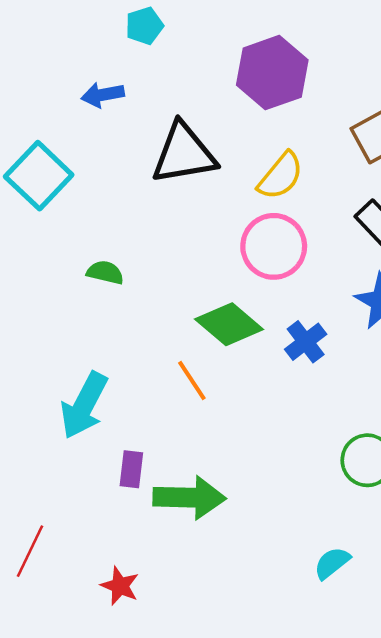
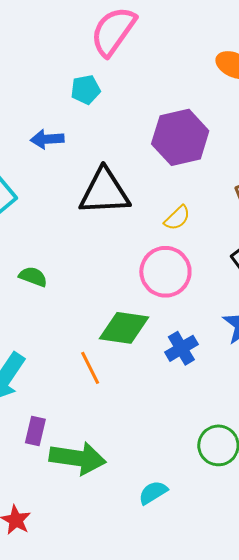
yellow semicircle: (281, 176) -> (177, 218), size x0.7
green diamond: (229, 324) -> (124, 328), turned -39
cyan semicircle: (332, 563) -> (153, 493), moved

